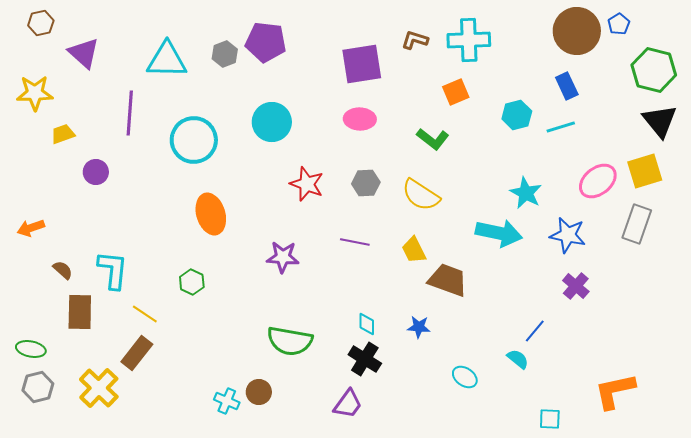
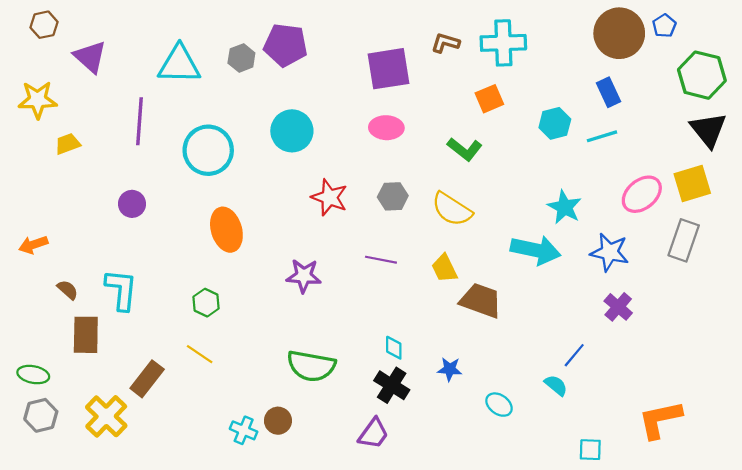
purple circle: (96, 172) -> (132, 204), moved
yellow line: (145, 314) -> (200, 354), moved
blue star: (419, 327) -> (450, 369), moved

